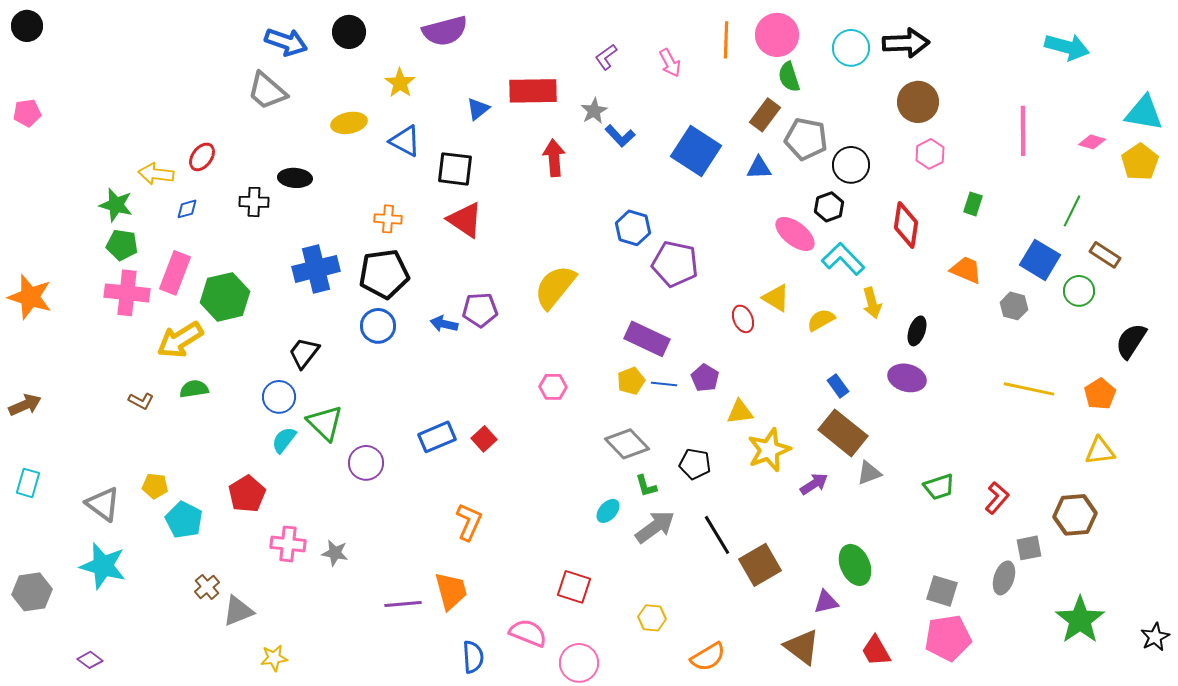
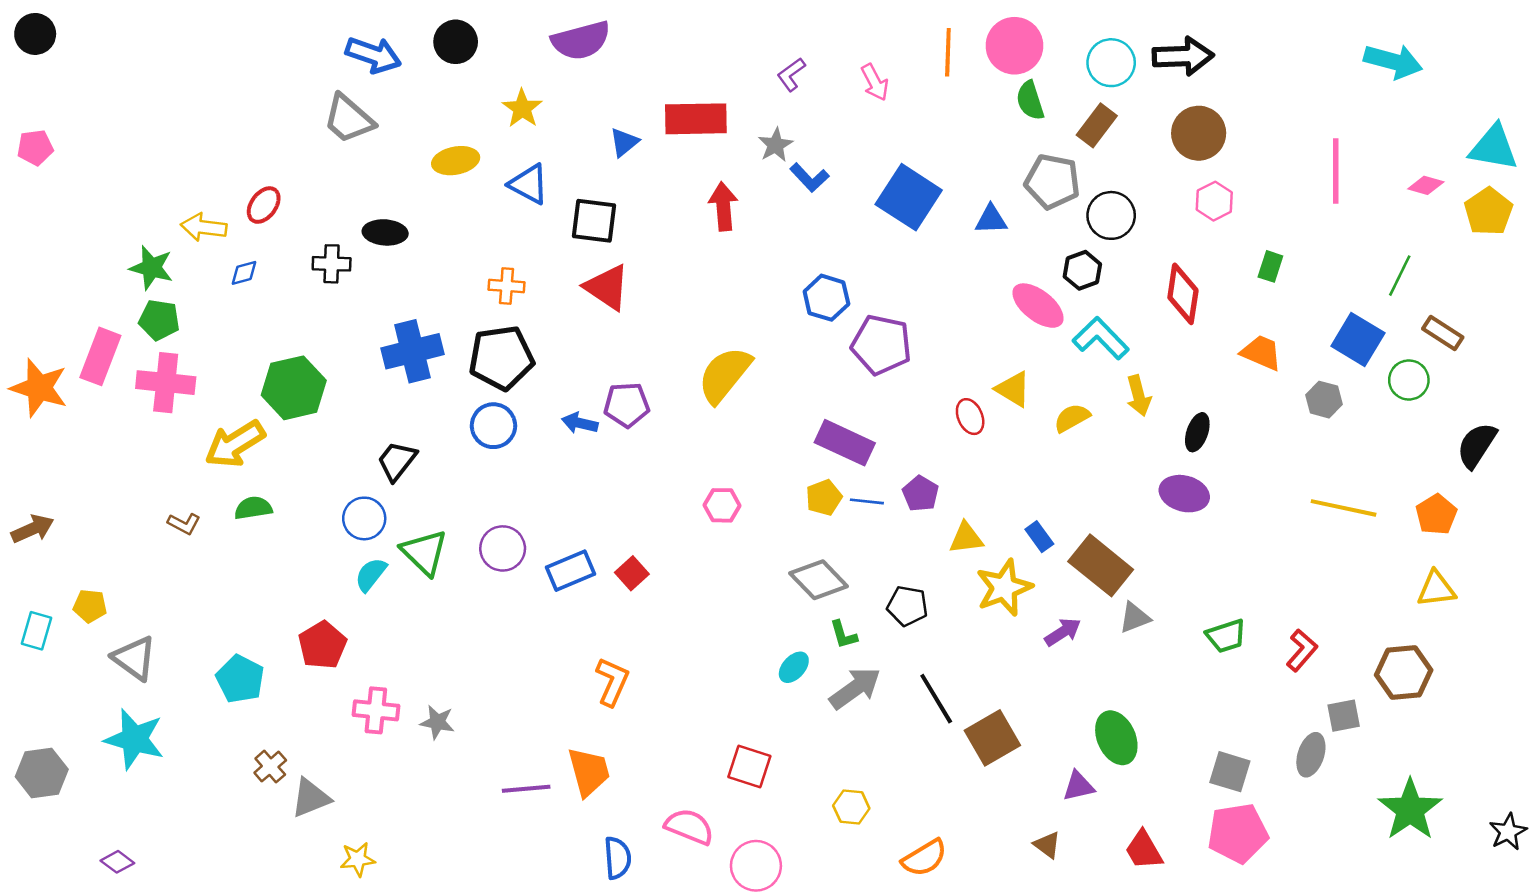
brown rectangle: (765, 115) -> (1097, 125), moved
pink rectangle: (175, 273) -> (100, 356), moved
blue rectangle: (838, 386) -> (1039, 537), moved
purple circle: (366, 463) -> (503, 548), moved
yellow pentagon: (155, 486) -> (90, 606), moved
brown triangle: (802, 647) -> (1047, 845), size x0.6

